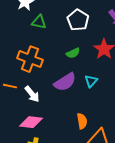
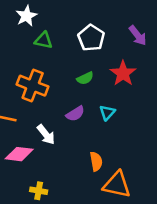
purple semicircle: (65, 82) -> (75, 114), size x0.7
white arrow: (32, 94) -> (46, 134), moved
pink diamond: (31, 122) -> (19, 154), moved

